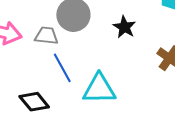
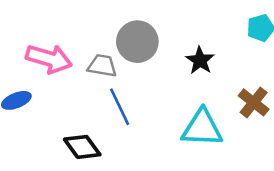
cyan triangle: (99, 89) -> (202, 128), moved

